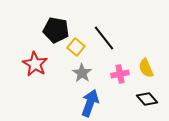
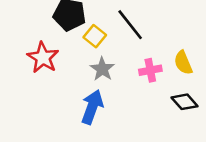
blue arrow: (90, 103) -> (92, 107), moved

